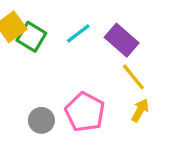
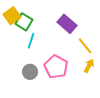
cyan line: (78, 33) -> (31, 41), moved, turned -35
purple rectangle: (122, 40) -> (67, 24), moved

